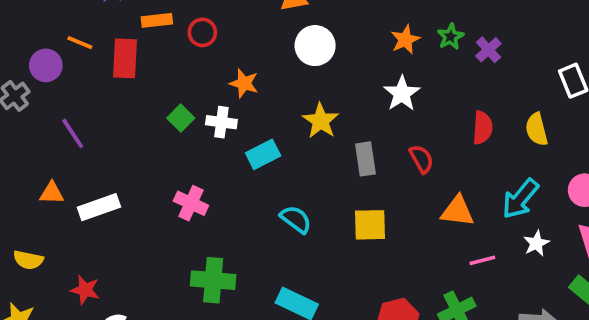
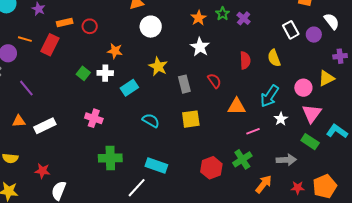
red rectangle: (125, 58) -> (50, 45), turned 30

